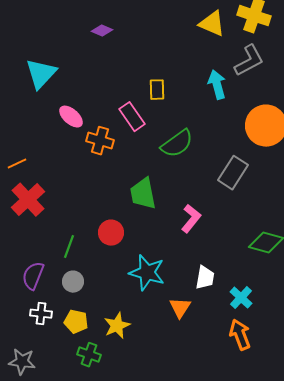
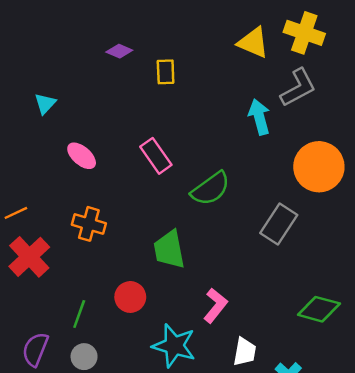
cyan triangle: (41, 74) -> (45, 103), size x0.6
yellow rectangle: (157, 90) -> (166, 72), moved
orange cross: (100, 141) -> (89, 224), moved
pink L-shape: (191, 219) -> (215, 305), moved

